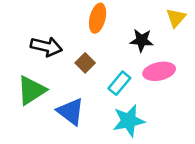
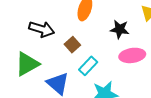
cyan rectangle: (119, 83) -> (88, 66), moved

